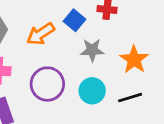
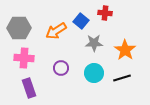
purple circle: (47, 84) -> (61, 68), size x0.6

